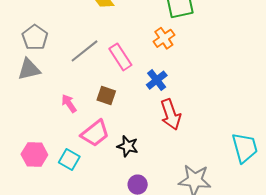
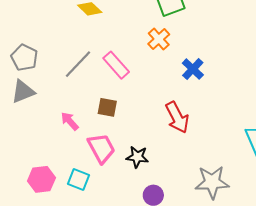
blue cross: (157, 80) -> (193, 69), moved
pink trapezoid: (95, 133) -> (101, 148), turned -72

